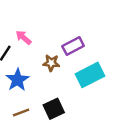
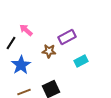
cyan rectangle: (90, 75) -> (81, 61), size x0.6

